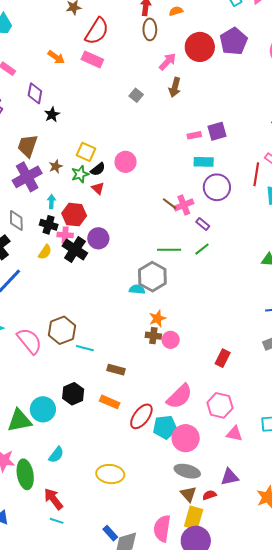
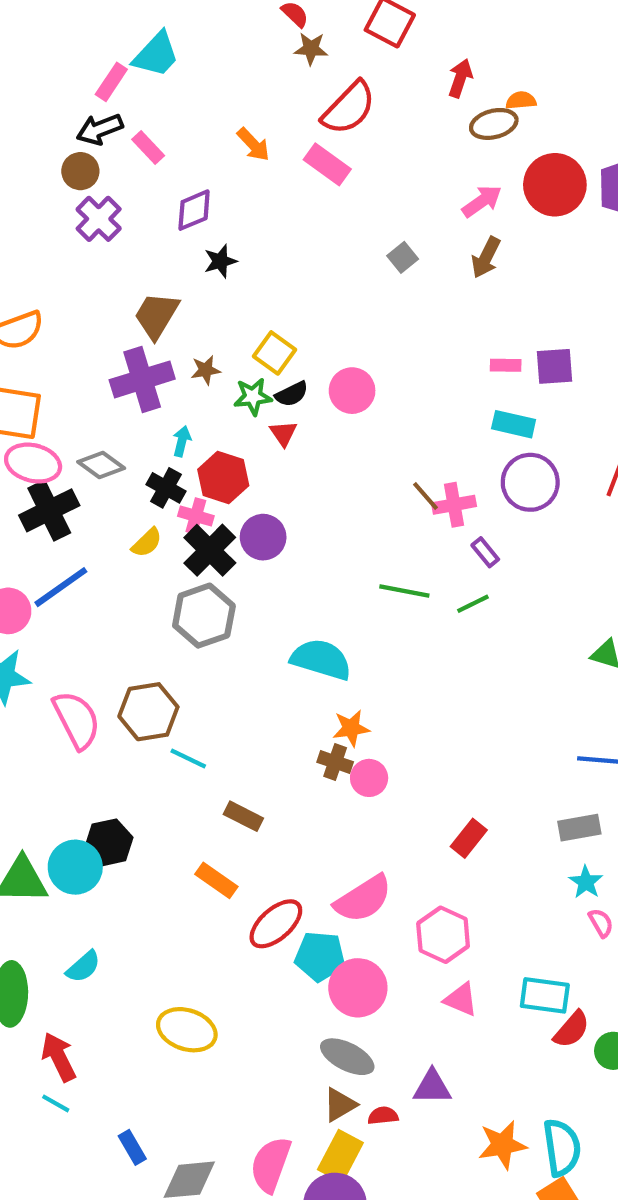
brown ellipse: (150, 29) -> (494, 124), moved, turned 65
purple diamond: (35, 93) -> (194, 210), turned 45
gray diamond: (16, 220) -> (101, 465), turned -65
gray hexagon: (152, 277) -> (204, 616), moved
cyan semicircle: (137, 289) -> (321, 659), size x1.8
black hexagon: (73, 394) -> (109, 842), moved
brown triangle: (188, 494) -> (340, 1105), turned 30
blue rectangle: (110, 533) -> (132, 1147), moved

